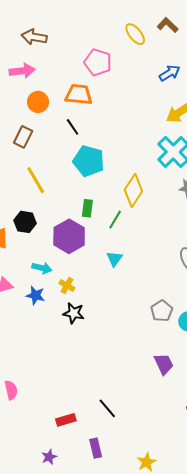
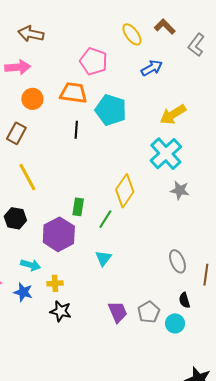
blue arrow: (170, 73) -> (152, 68), moved
black line: (73, 127) -> (76, 130), moved, turned 36
cyan pentagon: (89, 161) -> (111, 110), moved
yellow cross: (67, 286) -> (55, 283), turned -35
purple trapezoid: (164, 364) -> (118, 312), moved

